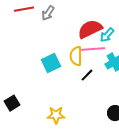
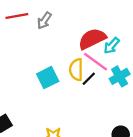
pink line: (93, 49) -> (96, 62), turned 40
black line: (87, 75) -> (89, 79), moved

